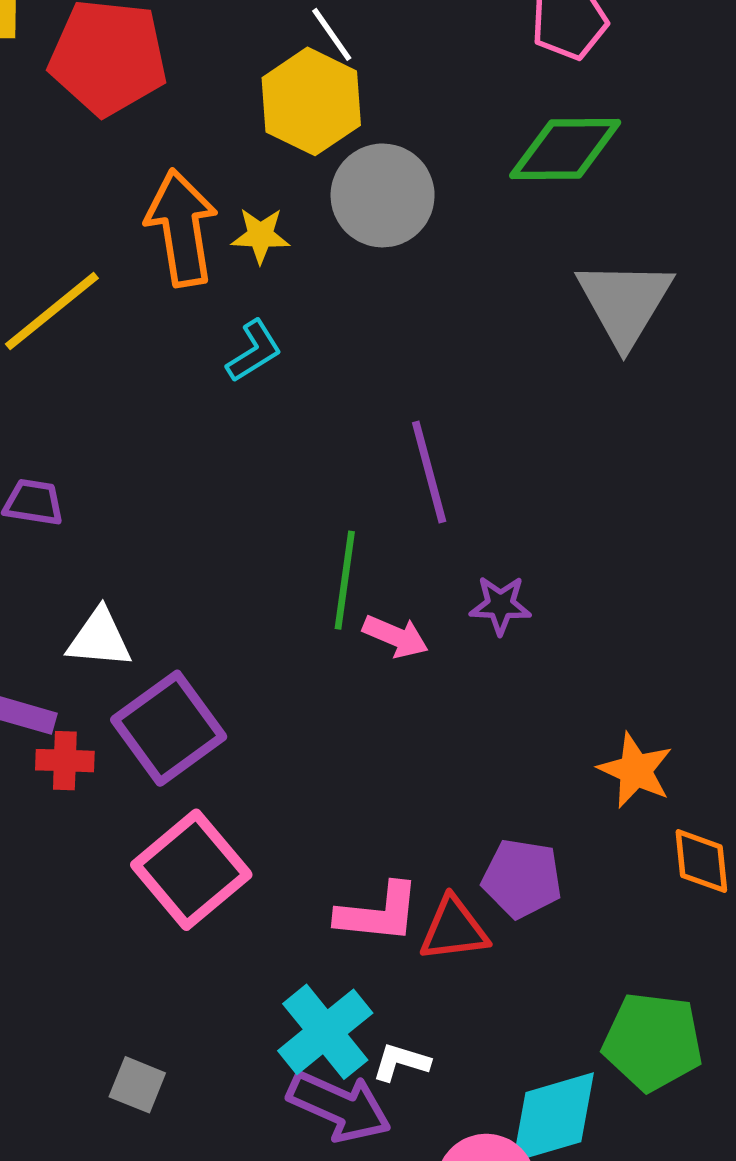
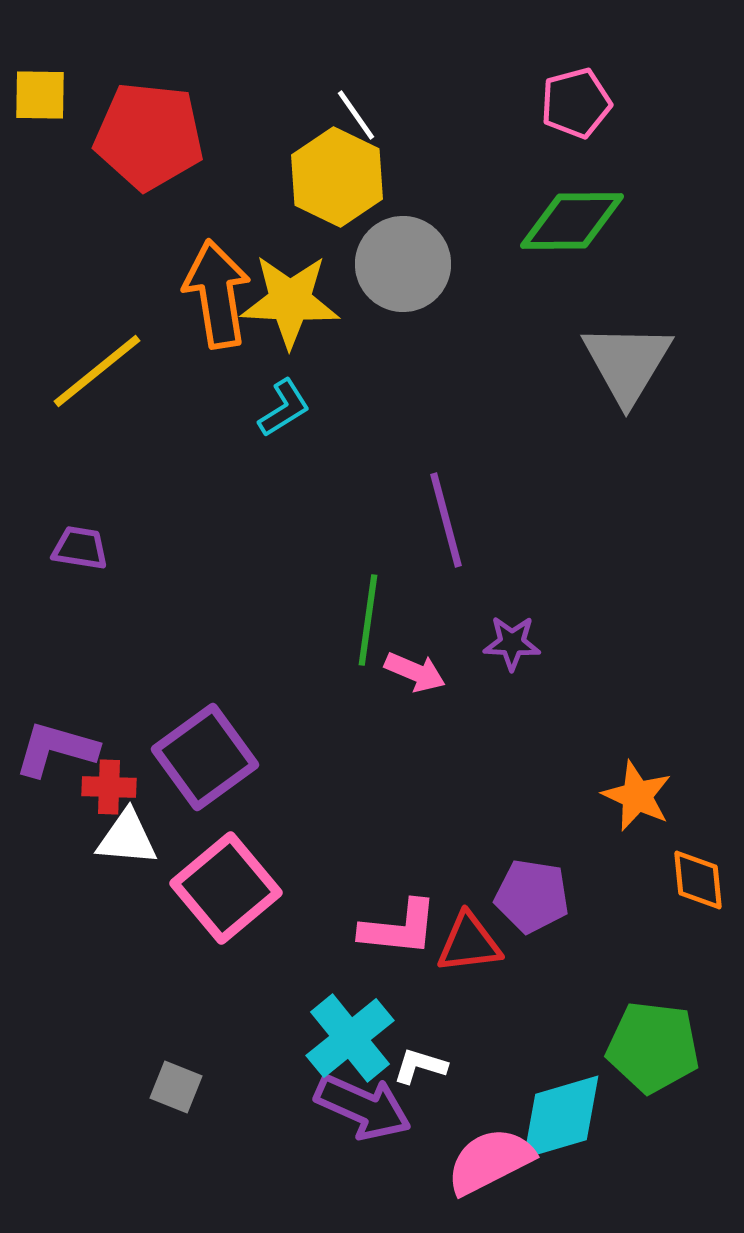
yellow star: (260, 235) -> (290, 301), size x1.8
white triangle: (99, 639) -> (127, 838), moved

